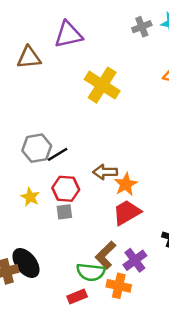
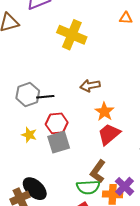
black line: (58, 154) -> (45, 97), turned 36
brown arrow: (105, 172) -> (90, 86), moved
gray square: (64, 212) -> (59, 142), size x1.6
purple cross: (135, 260) -> (124, 186), moved

